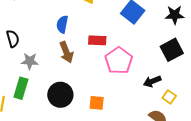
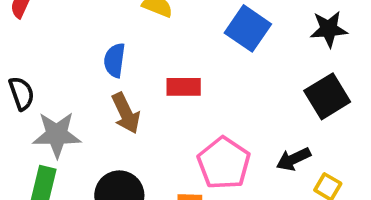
gray star: (30, 61) -> (57, 135), size x1.4
pink pentagon: (119, 61) -> (224, 163), moved

